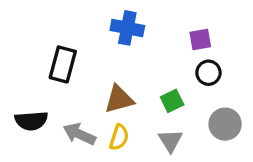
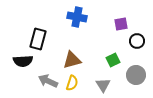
black circle: (208, 73) -> (137, 41), moved
green square: (172, 101) -> (113, 60), moved
black semicircle: (31, 121) -> (23, 61), moved

